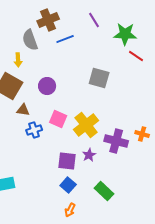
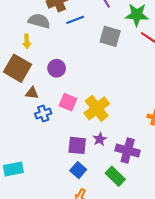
gray semicircle: (30, 40) -> (39, 21), turned 125
gray square: (99, 78) -> (110, 36), moved
purple cross: (116, 141) -> (128, 151), moved

